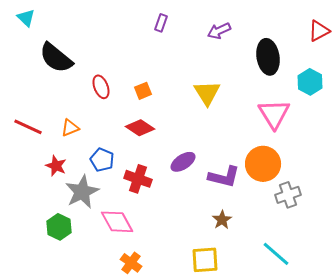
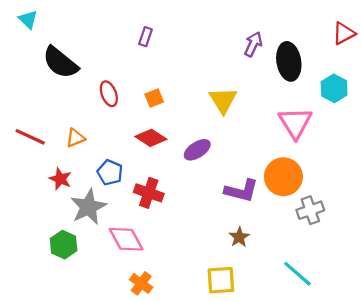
purple rectangle: (161, 23) -> (145, 37), moved
purple arrow: (219, 31) -> (253, 44), moved, turned 140
purple ellipse: (183, 162) -> (197, 150), moved

